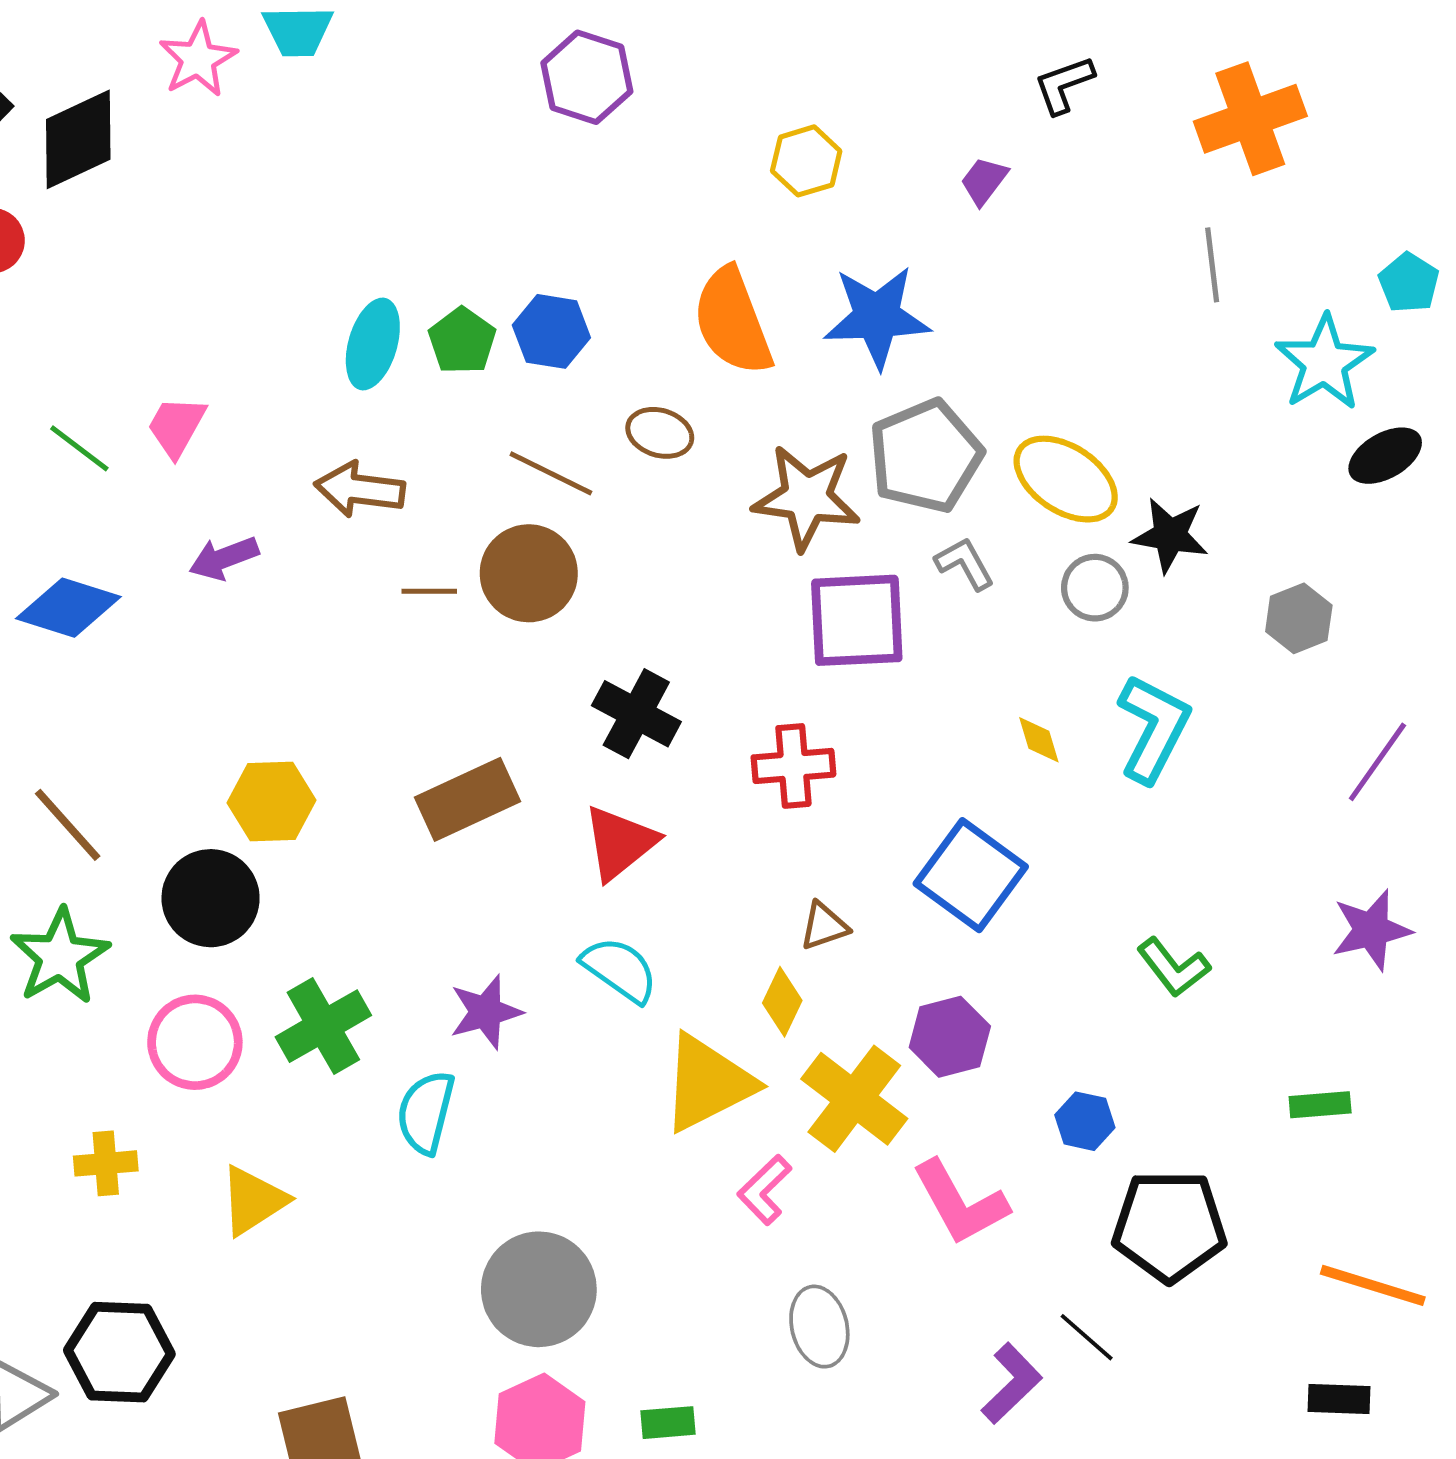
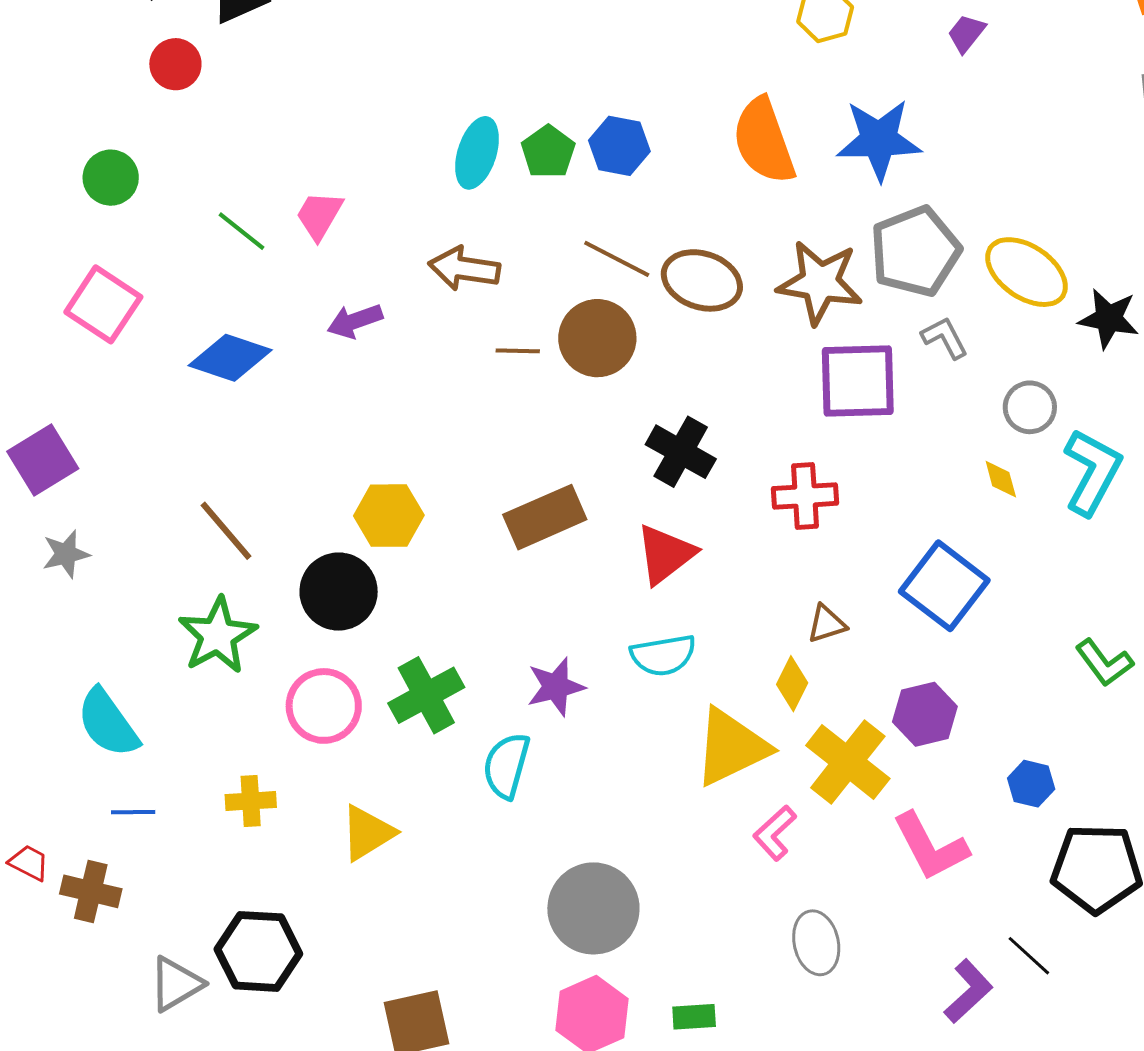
brown ellipse: (660, 433) -> (702, 280), moved, size x1.5
gray circle: (1095, 588) -> (1030, 407), moved
cyan semicircle: (620, 970) -> (663, 655), turned 134

